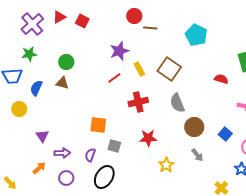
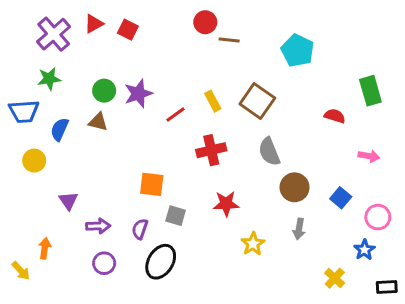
purple star: (119, 51) -> (138, 94), moved
gray arrow: (197, 155) -> (299, 229), turned 48
orange arrow: (39, 168) -> (45, 248), moved, turned -40

